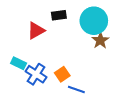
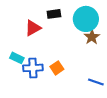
blue cross: (36, 74) -> (33, 68), turned -36
blue line: (76, 89) -> (96, 82), moved

